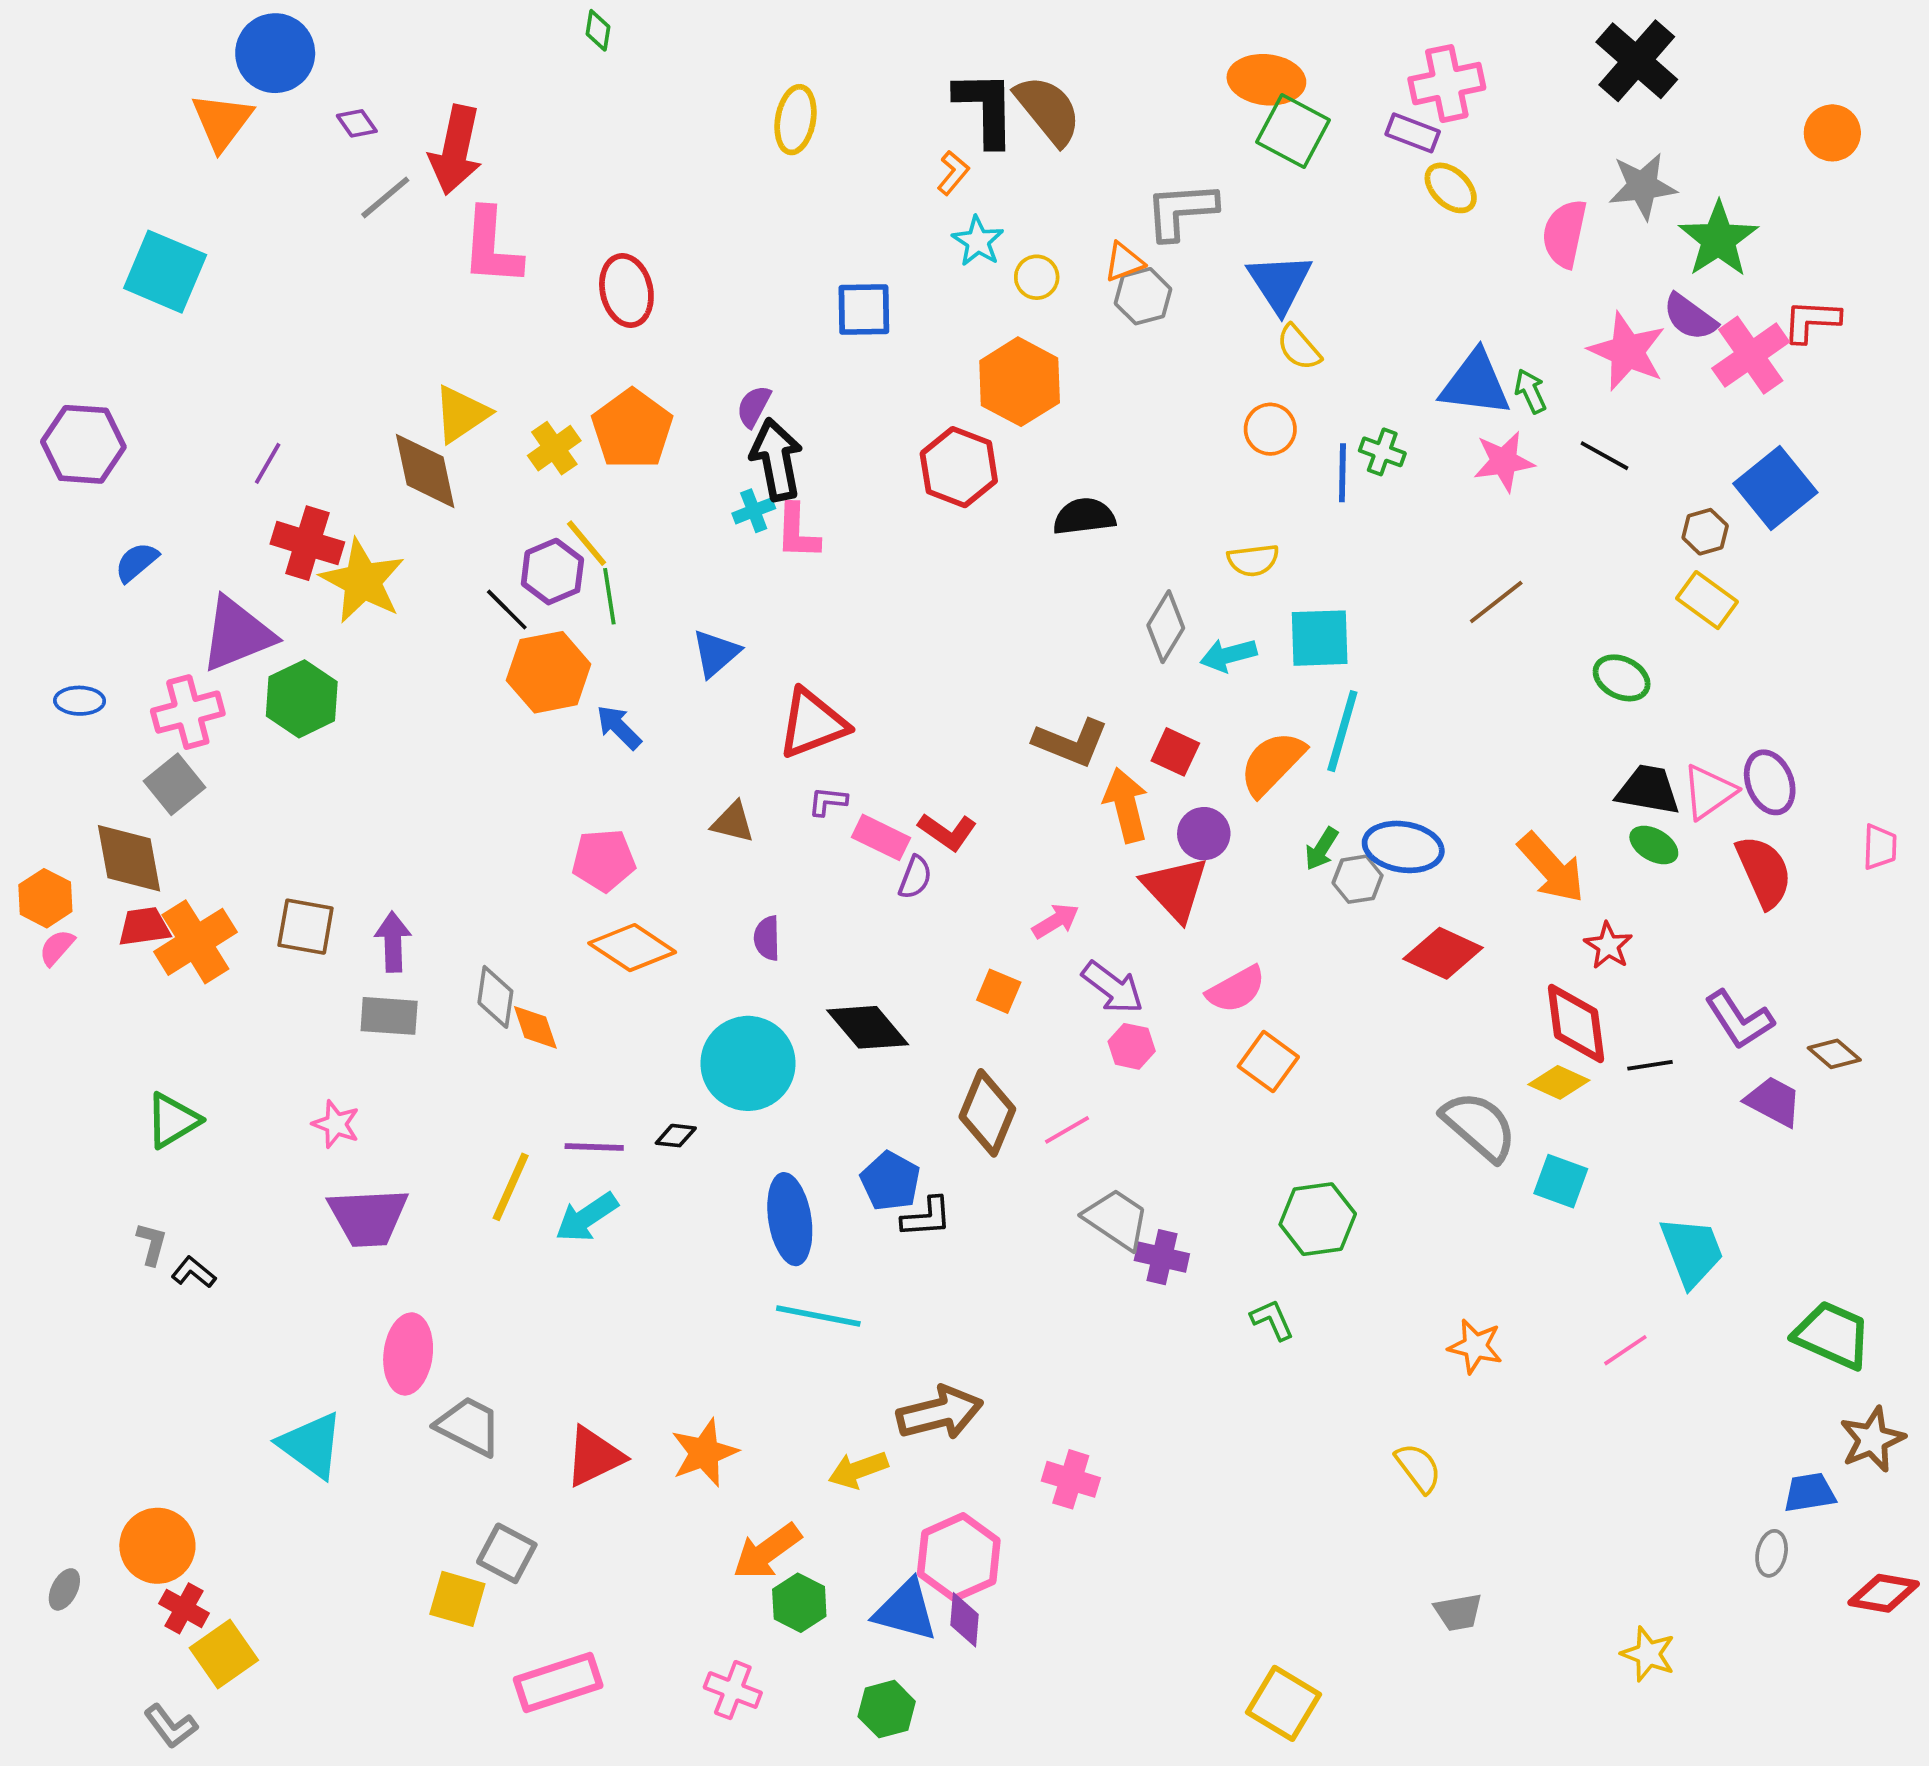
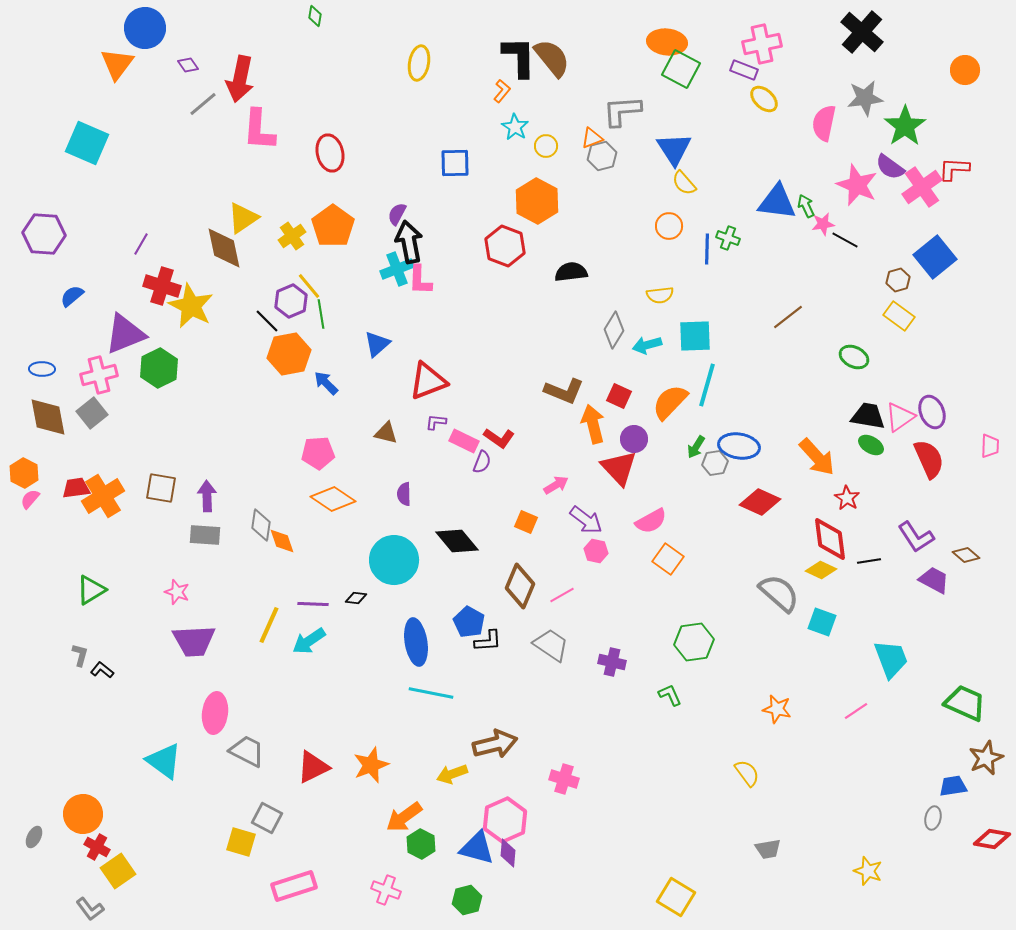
pink star: (1504, 461) -> (823, 224), moved, size x0.7
cyan cross: (754, 511) -> (397, 269), size x1.5
brown diamond: (129, 858) -> (48, 417), moved
gray trapezoid: (1116, 1219) -> (551, 645), moved

